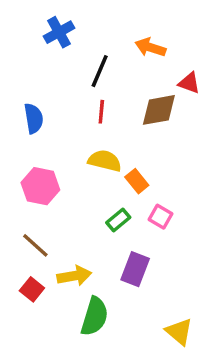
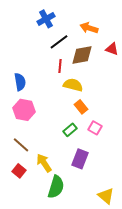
blue cross: (59, 32) -> (46, 19), moved
black line: (100, 71) -> (59, 42), turned 30
brown diamond: (159, 110) -> (82, 55), moved
blue semicircle: (34, 118) -> (20, 82), moved
yellow semicircle: (105, 161) -> (73, 85), moved
yellow arrow: (74, 276) -> (44, 163), turned -114

